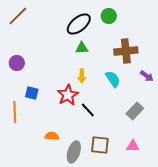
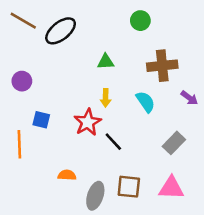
brown line: (18, 16) -> (23, 21), turned 75
black ellipse: (79, 24) -> (61, 31), moved
pink triangle: (133, 146) -> (171, 188), size x1.5

